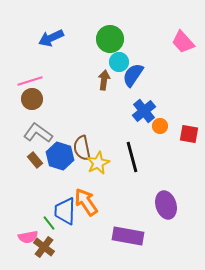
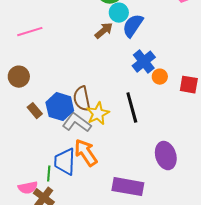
brown arrow: (104, 80) -> (104, 31), turned 42
brown circle: (32, 99) -> (19, 77), moved
gray L-shape: (38, 133) -> (77, 123), moved
green line: (49, 223) -> (49, 174), turned 42

